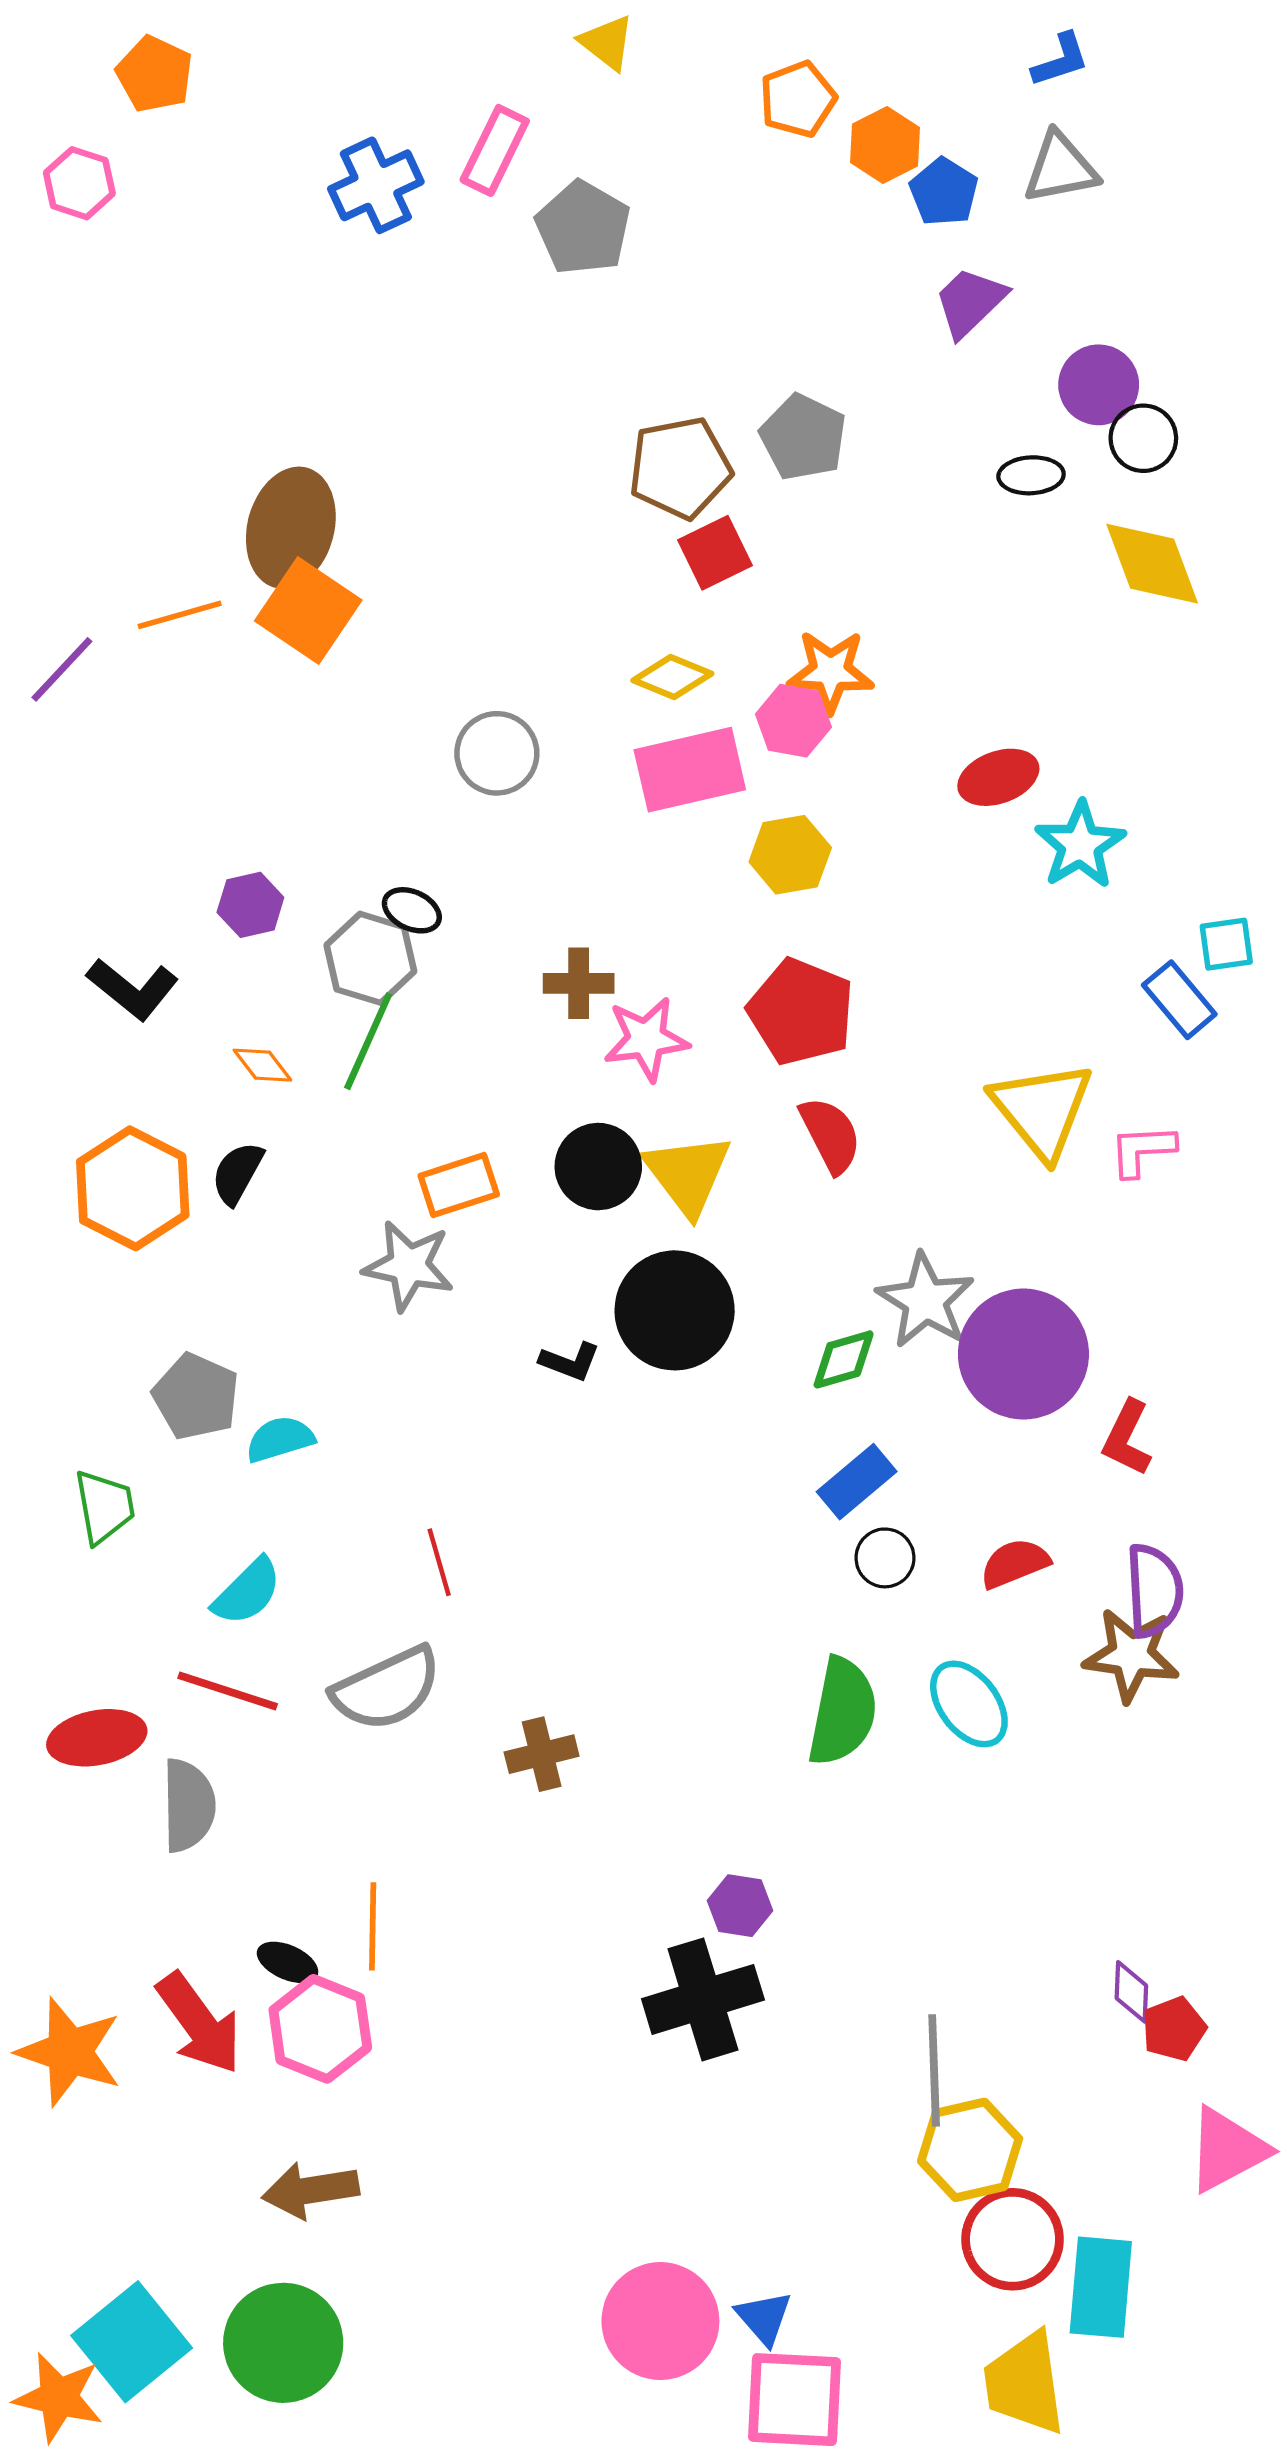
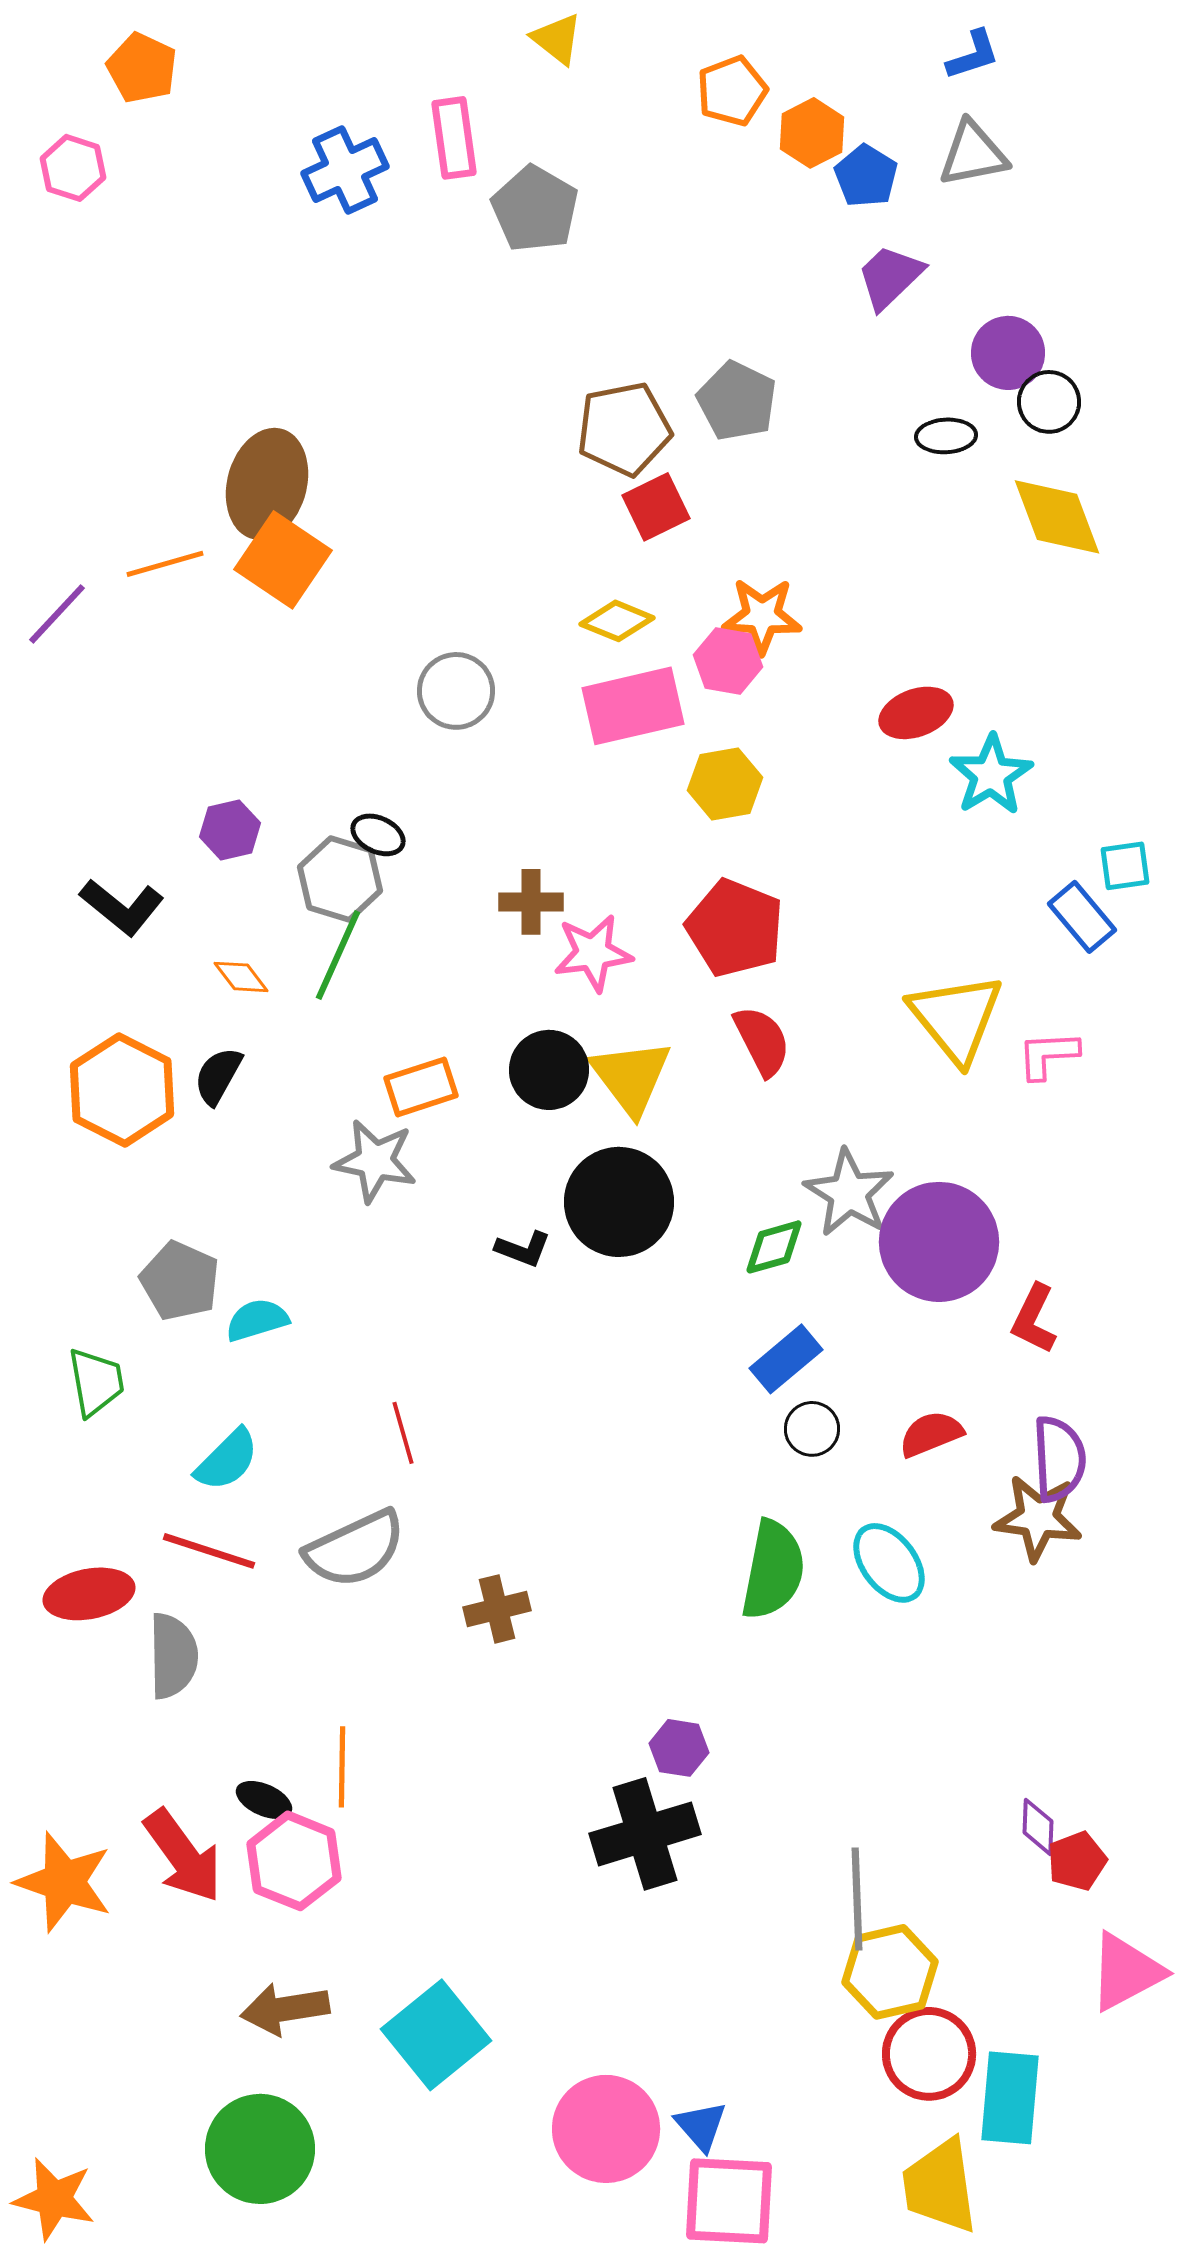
pink rectangle: (495, 150) -> (454, 138), turned -34
cyan square: (132, 2342) -> (436, 2035), moved

